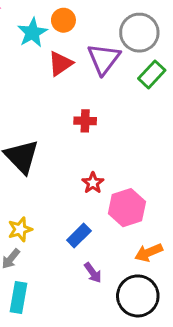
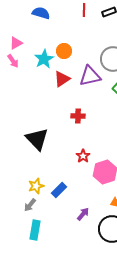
purple triangle: (104, 59) -> (90, 76), turned 40
blue rectangle: (79, 236) -> (59, 190), moved
purple arrow: (93, 273) -> (83, 214), turned -104

